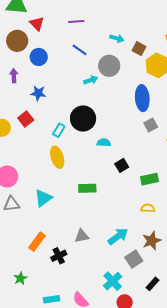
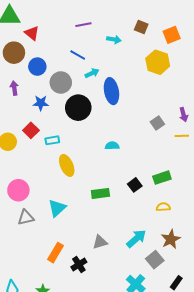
purple line: (76, 21) -> (83, 25), moved
brown square: (139, 49) -> (141, 27), moved
gray circle: (109, 66) -> (61, 83), moved
cyan arrow: (91, 80) -> (92, 73), moved
blue ellipse: (142, 98) -> (111, 91), moved
black circle: (83, 119) -> (78, 108), moved
cyan rectangle: (59, 130) -> (52, 140), moved, turned 56
black square: (122, 165) -> (135, 185), moved

